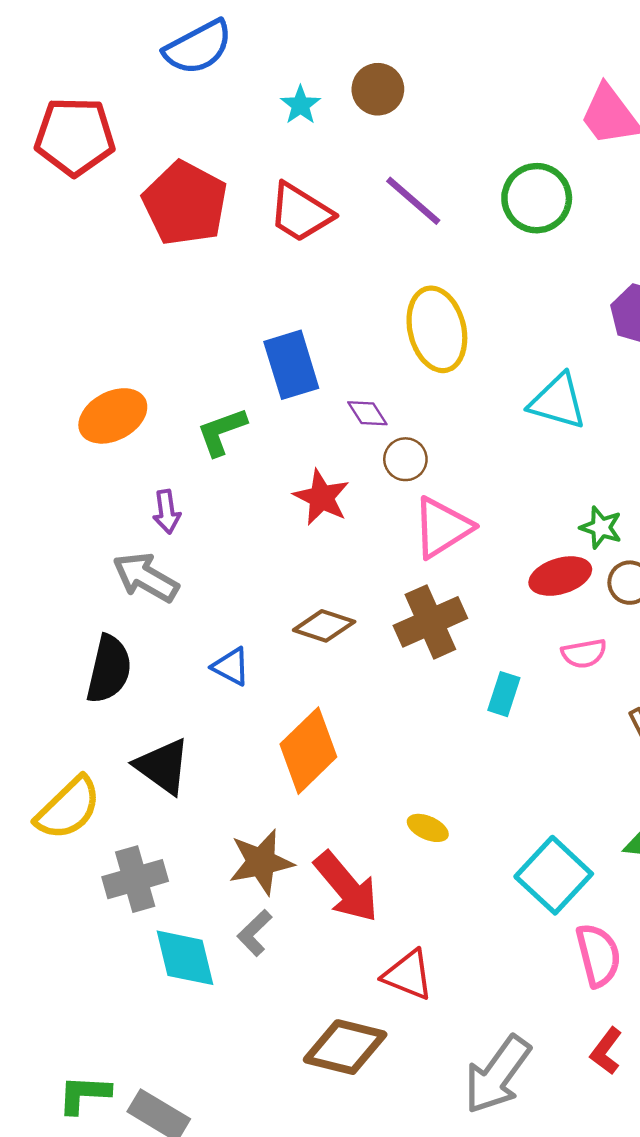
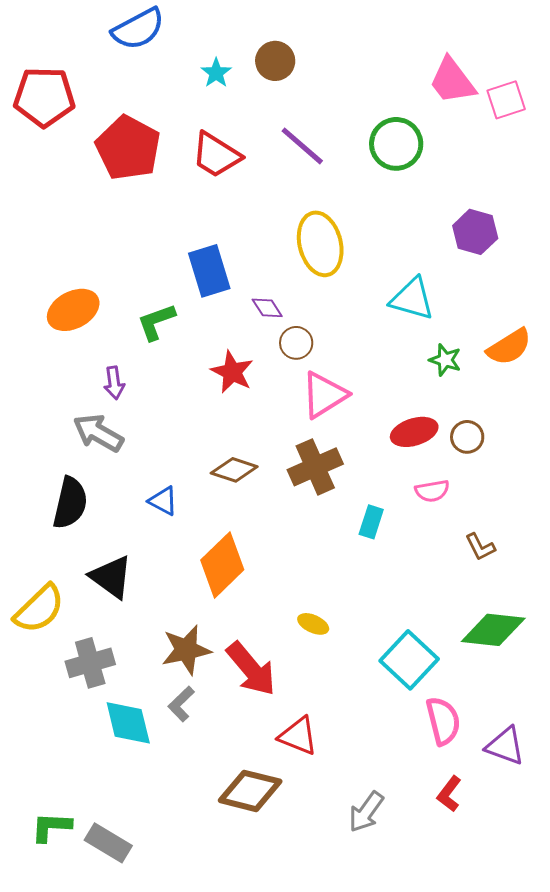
green star: (601, 527) -> (445, 360), moved
gray arrow: (497, 1075) -> (366, 812), size x0.7

